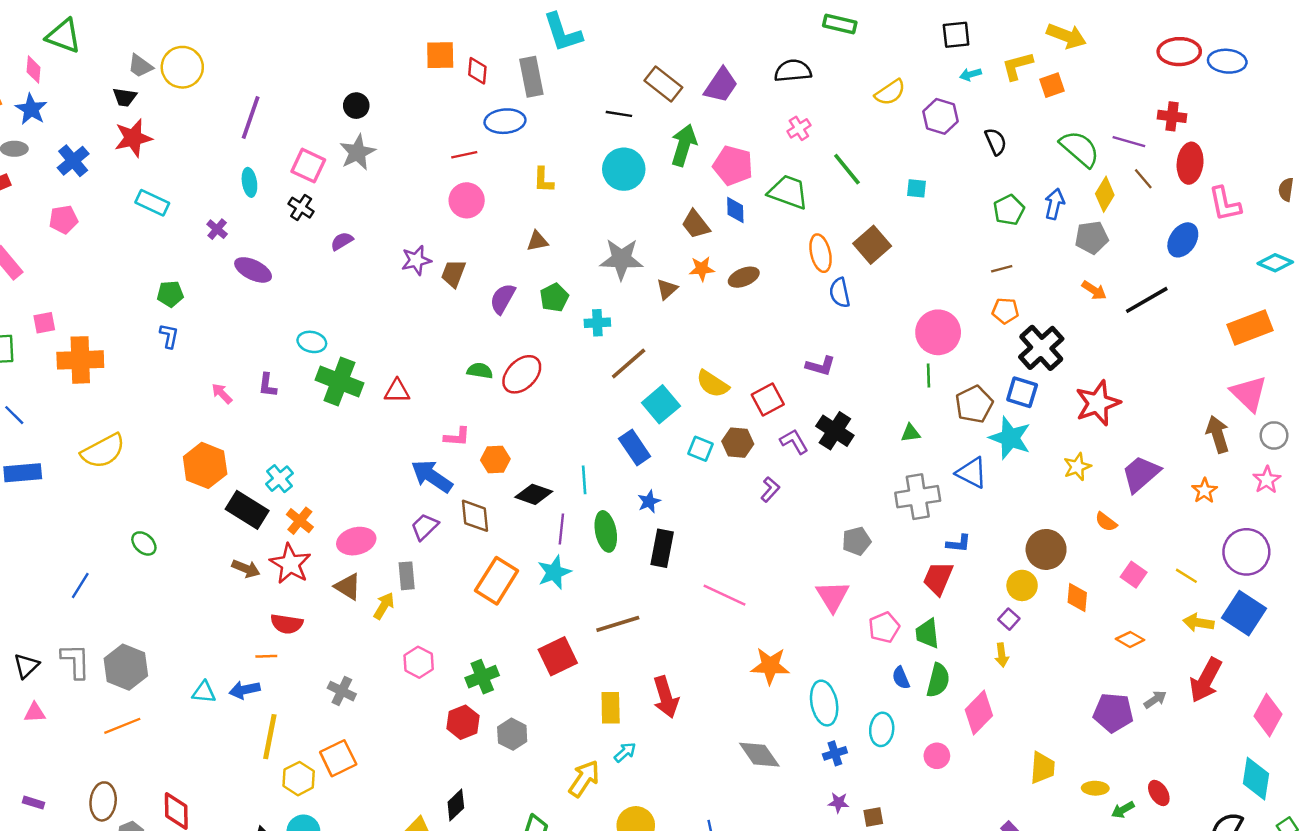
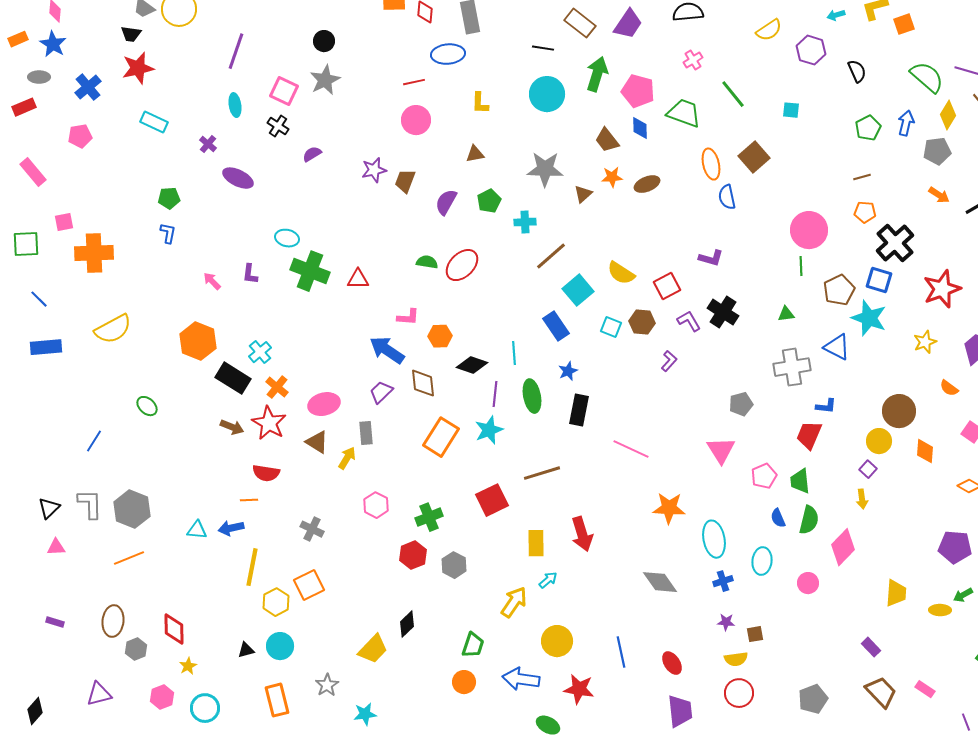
green arrow: (1123, 810) -> (963, 595), moved

